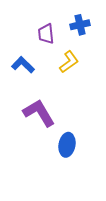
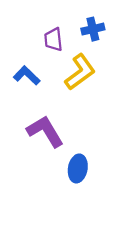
yellow L-shape: (69, 62) -> (80, 72), size x1.4

